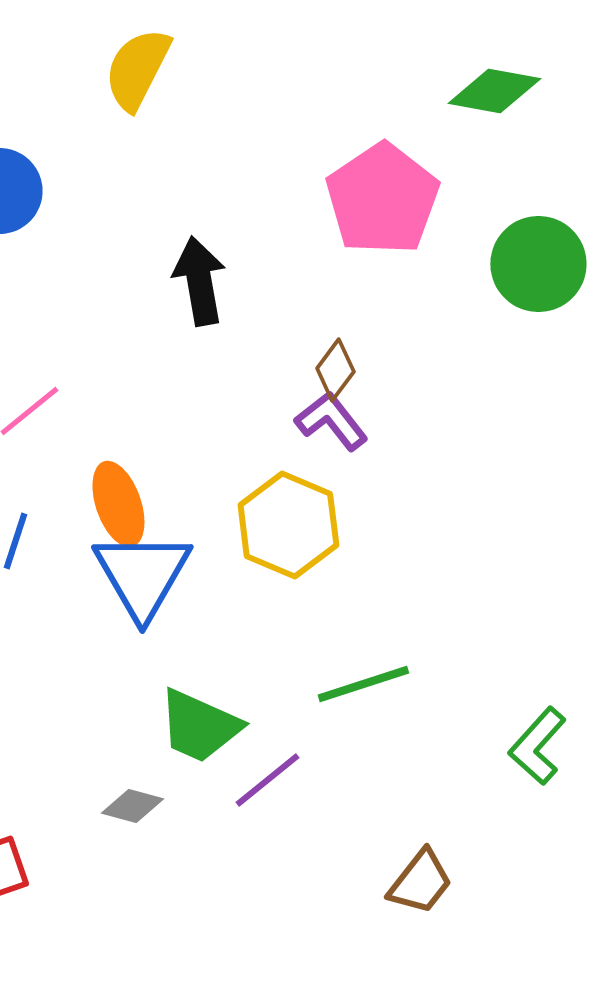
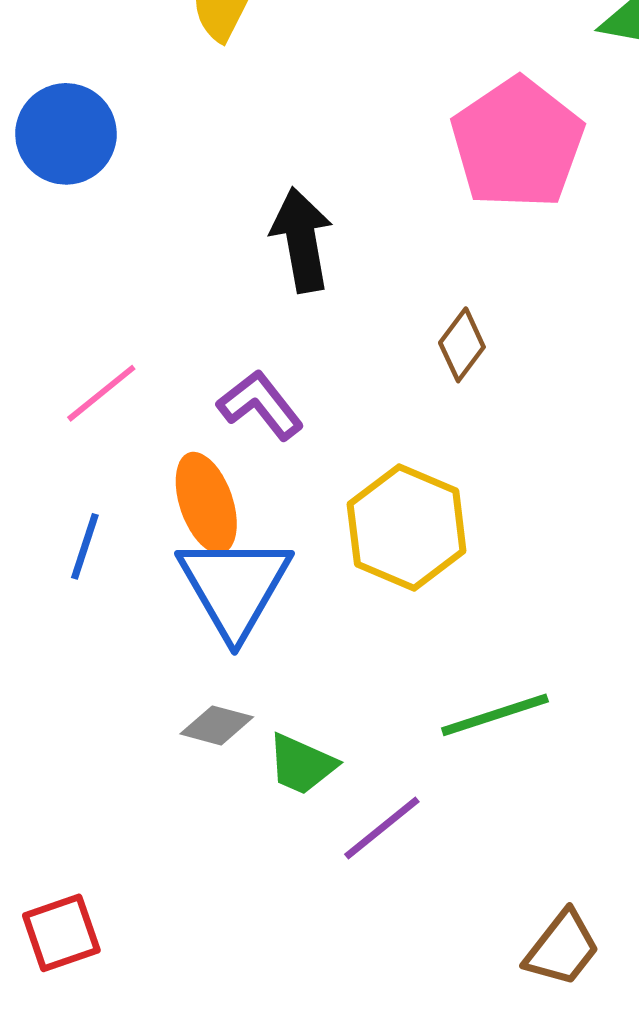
purple L-shape: (331, 421) -> (260, 405), moved
green trapezoid: (199, 726) -> (302, 764), size x0.7
gray diamond: (132, 806) -> (217, 725), moved

